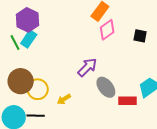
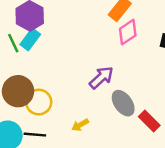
yellow arrow: (64, 99) -> (80, 125), moved
red rectangle: (128, 101) -> (149, 121), turned 42

